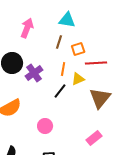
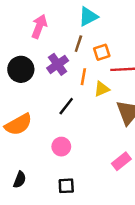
cyan triangle: (67, 20) -> (88, 17), turned -36
purple cross: (34, 73) -> (58, 64), moved
black line: (60, 91) -> (66, 106), moved

